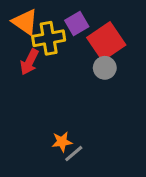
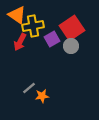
purple square: (77, 23) -> (52, 39), moved
gray line: (74, 154) -> (29, 88), moved

